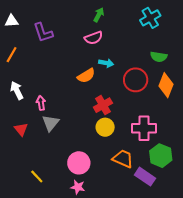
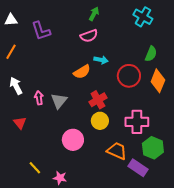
cyan cross: (150, 18) -> (143, 17), turned -30
green semicircle: (159, 57) -> (151, 54), turned -77
gray triangle: (50, 123) -> (59, 101), moved
pink circle: (79, 163) -> (73, 140), moved
pink star: (78, 187) -> (60, 178), moved

